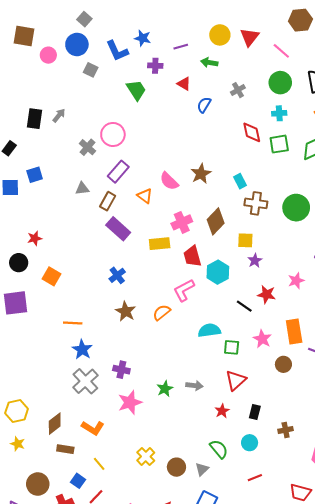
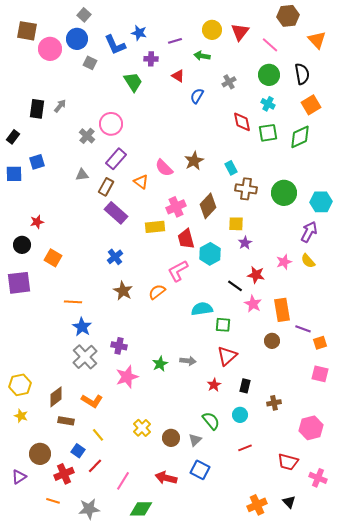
pink circle: (48, 55) -> (50, 49), size x1.5
cyan cross: (279, 113) -> (268, 104), turned 32
pink star: (262, 339) -> (253, 304), moved

